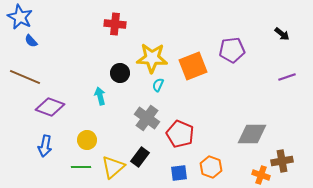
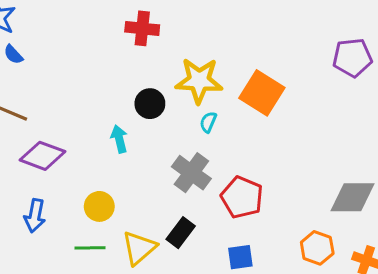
purple pentagon: (232, 50) -> (352, 58), moved
orange square: (193, 66) -> (262, 93), turned -36
orange hexagon: (211, 167) -> (317, 248), moved

